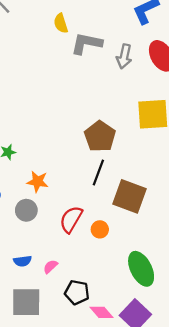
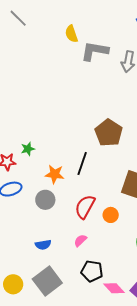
black line: (98, 173) -> (82, 164), moved
pink semicircle: (50, 267) -> (80, 241), moved
gray square: (26, 302) -> (47, 281), turned -36

